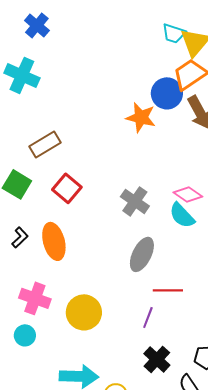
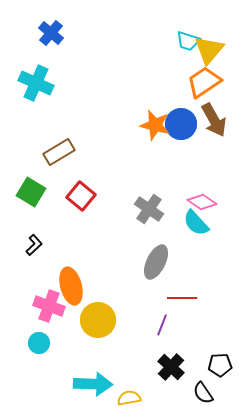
blue circle: (167, 93) -> (181, 124), moved
orange ellipse: (54, 241) -> (71, 286), moved

